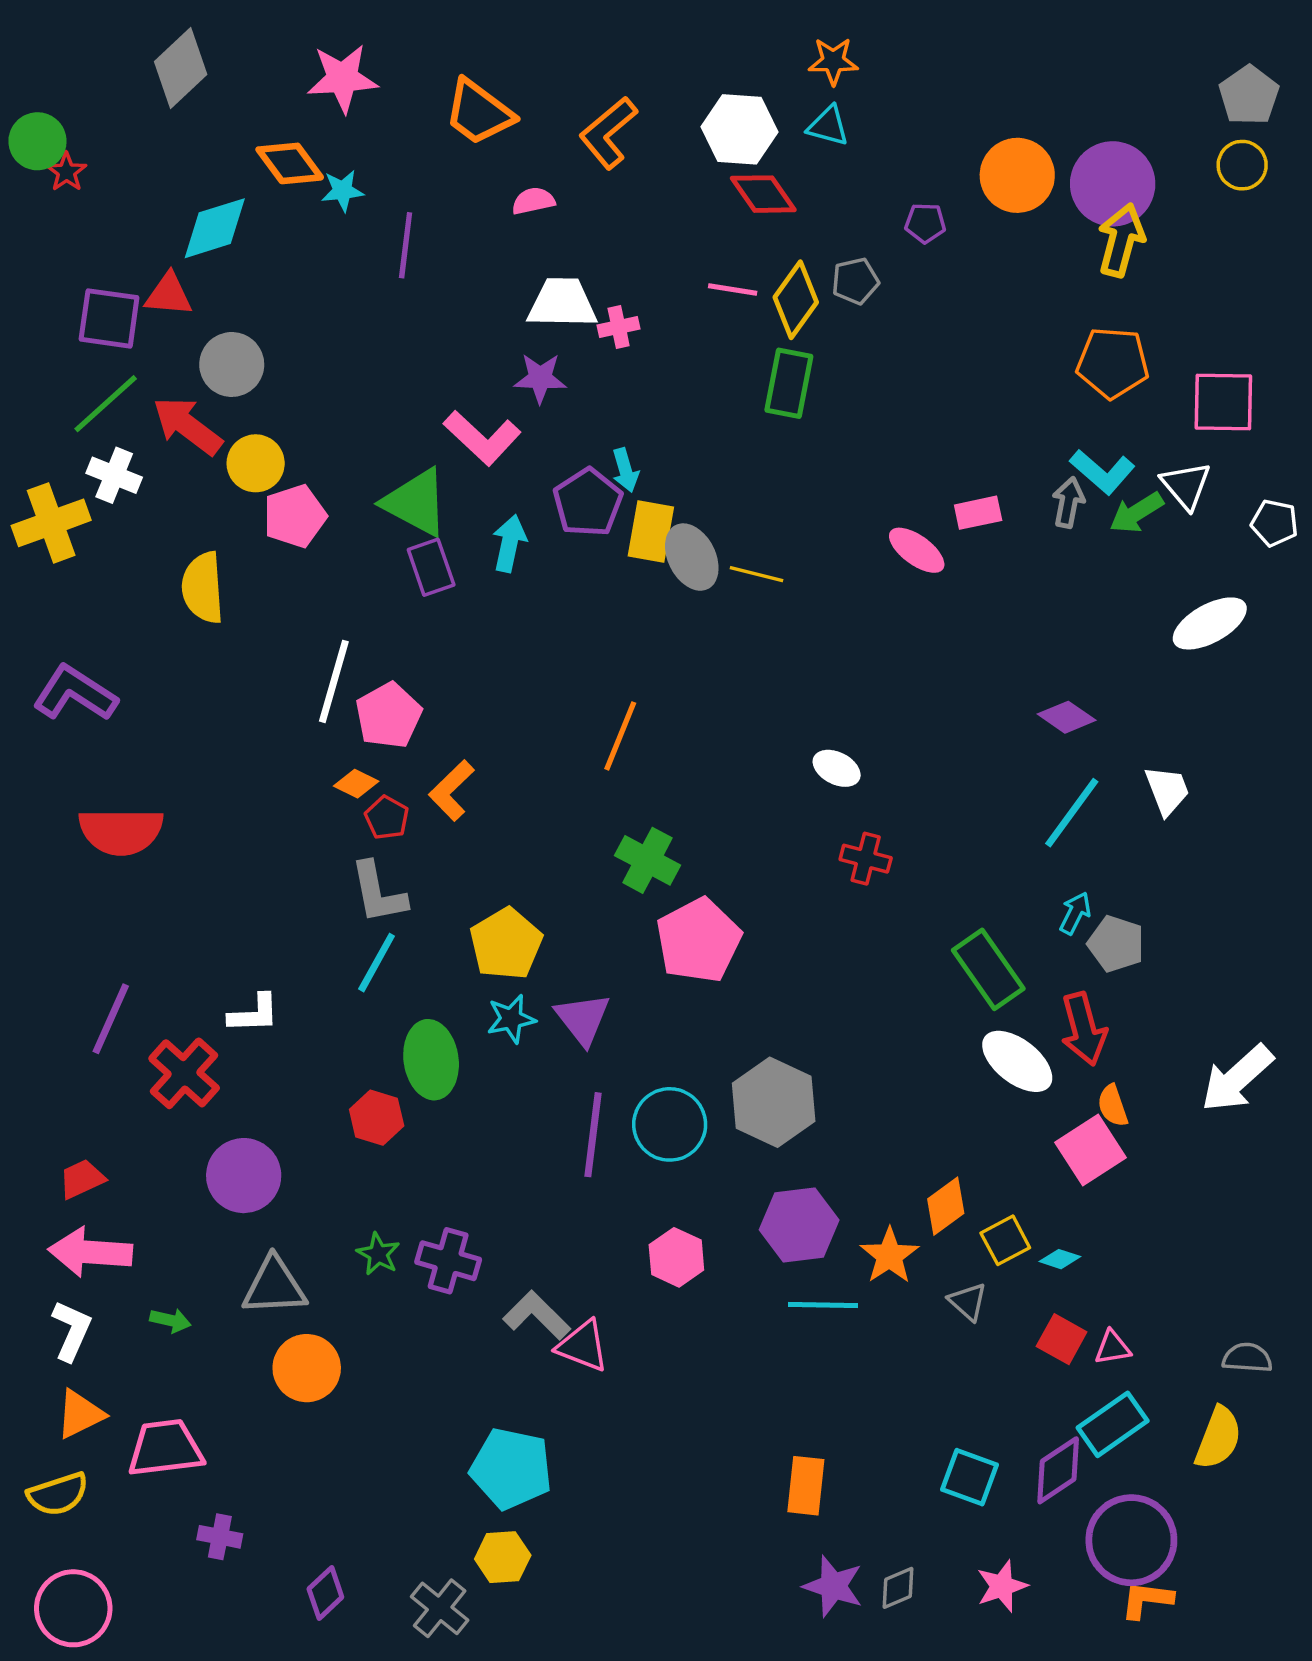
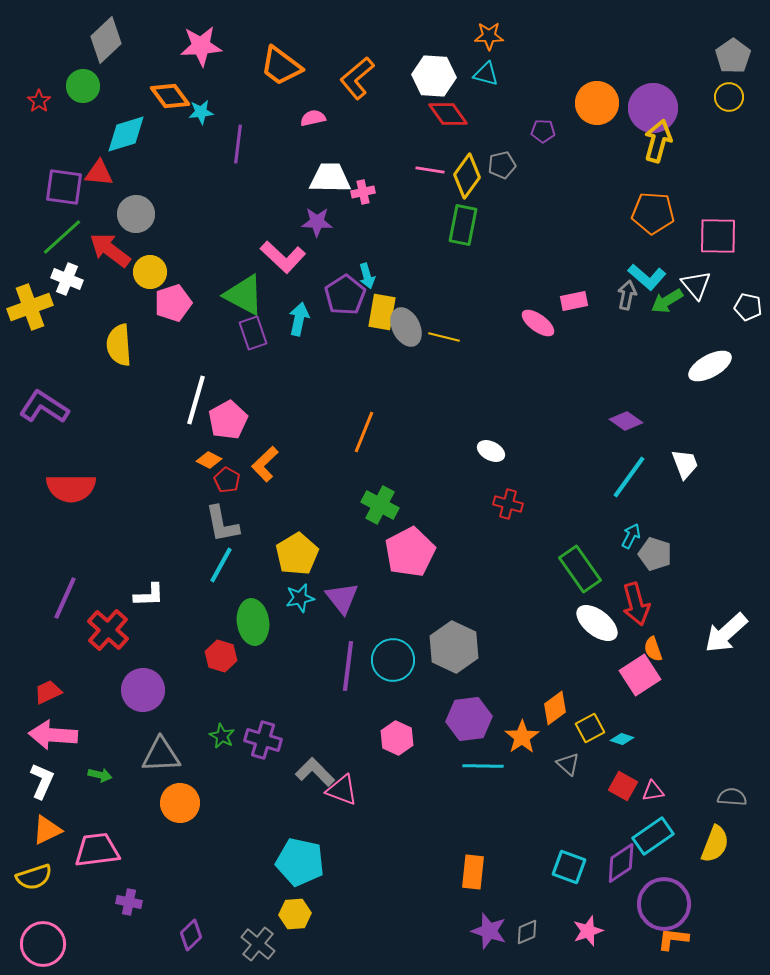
green circle: (37, 141) -> (83, 86), moved

